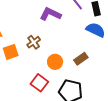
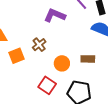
brown rectangle: (81, 59) -> (88, 59), turned 40

